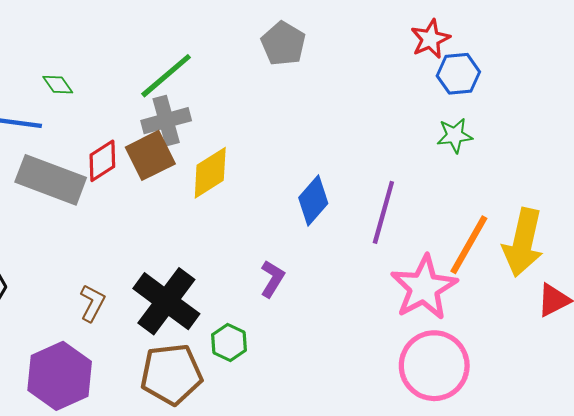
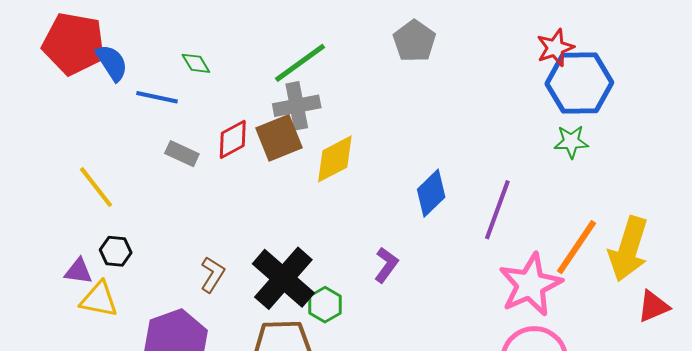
blue hexagon: (458, 74) -> (579, 83), size x1.6
gray rectangle: (51, 180) -> (182, 154), size x0.5
green hexagon: (229, 342) -> (325, 305), moved

